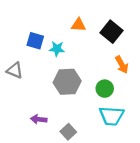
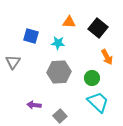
cyan star: (57, 49) -> (58, 43), moved
gray triangle: (15, 70) -> (13, 62), turned 42
cyan trapezoid: (112, 116) -> (98, 102), turned -140

